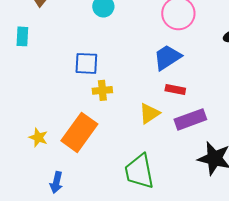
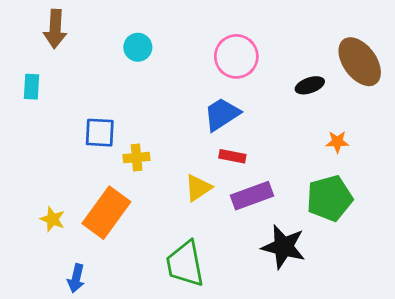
blue square: (86, 63) -> (100, 133), moved

